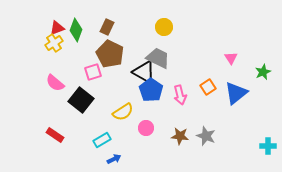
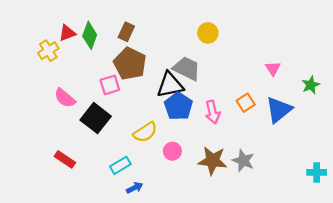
yellow circle: (164, 27) -> (208, 33), moved
yellow cross: (54, 43) -> (48, 51), moved
black triangle: (144, 72) -> (170, 85), turned -40
brown star: (180, 136) -> (213, 161), size x1.4

